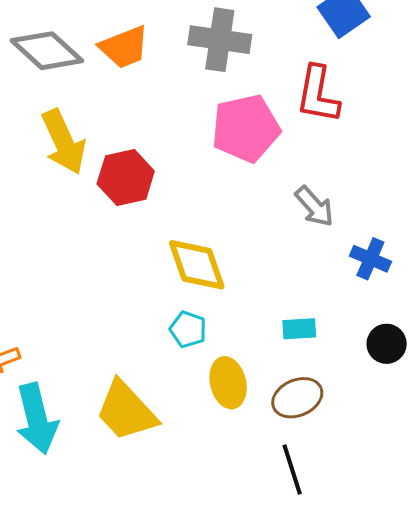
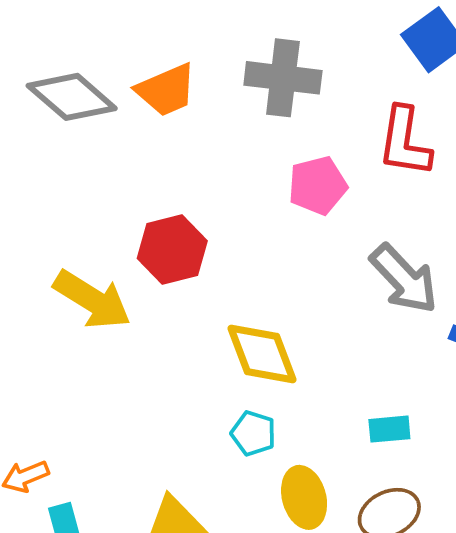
pink pentagon: (246, 128) -> (318, 185), size x0.7
yellow arrow: (64, 142) -> (92, 300), moved, turned -32
gray arrow: (314, 206) -> (404, 279), size x1.4

